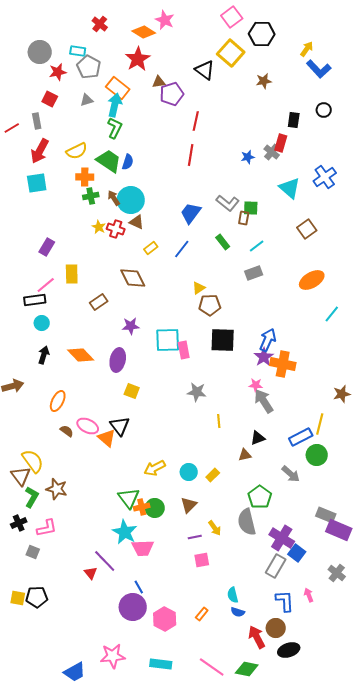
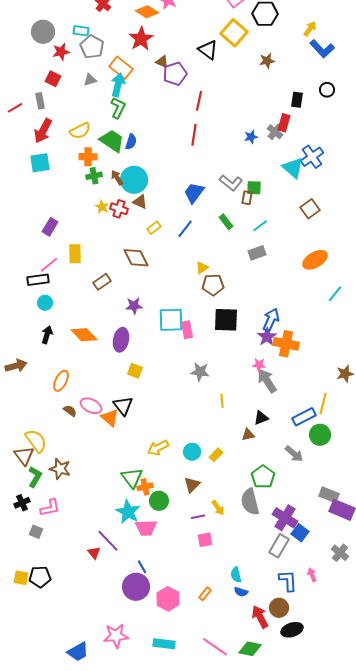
brown triangle: (159, 82) -> (162, 62), turned 32
blue cross: (325, 177) -> (312, 157), moved
green circle: (155, 508) -> (159, 501), moved

